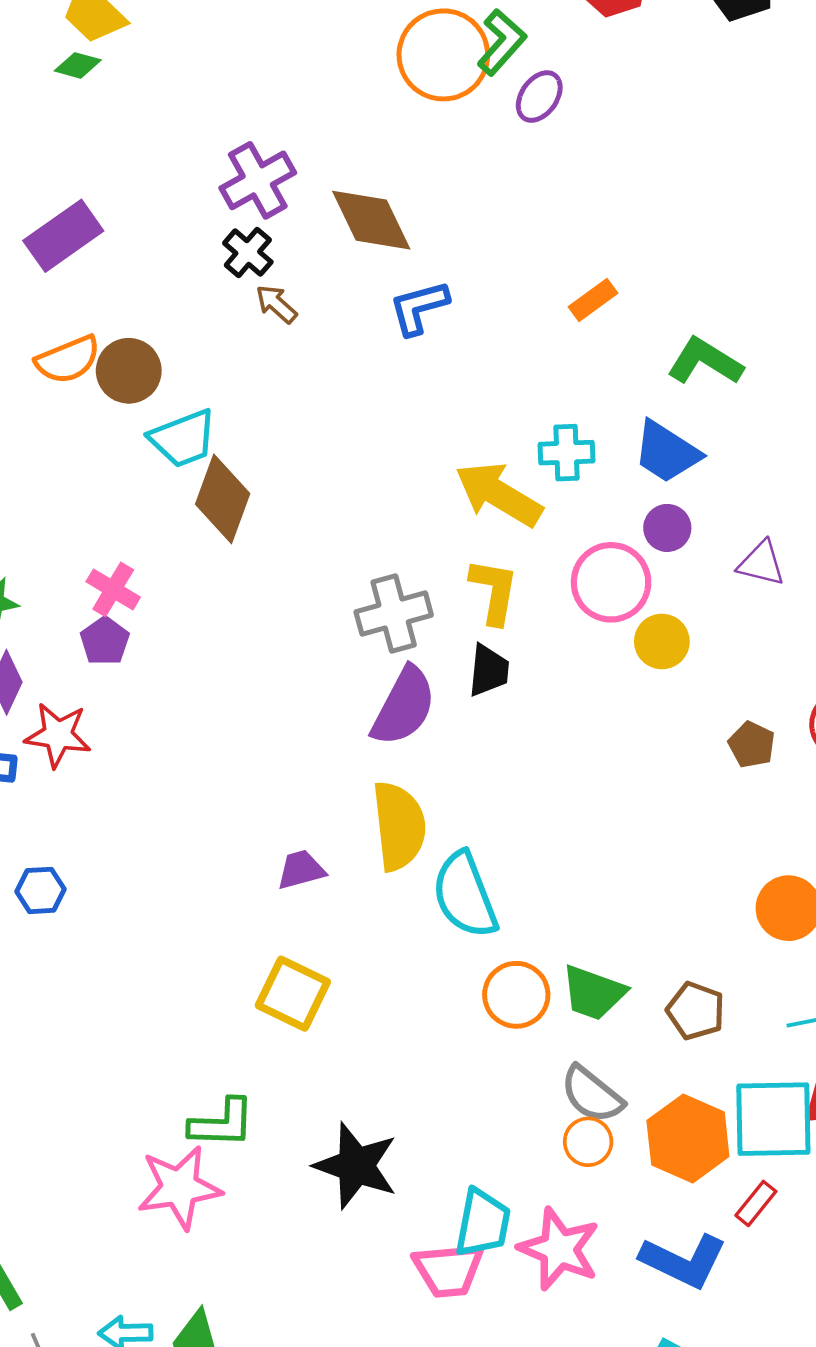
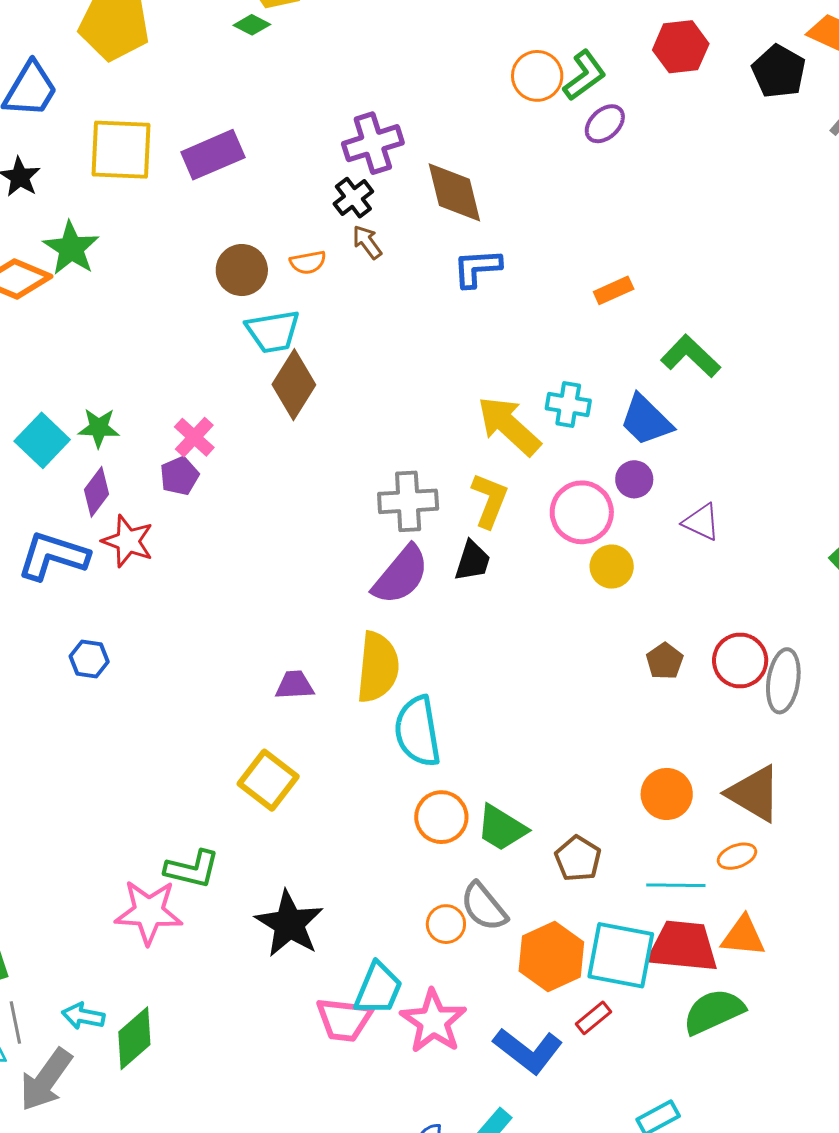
orange circle: (443, 55) -> (537, 76), size x0.7
orange semicircle: (68, 360) -> (308, 262), moved, size x0.7
orange circle: (588, 1142) -> (446, 924), moved

